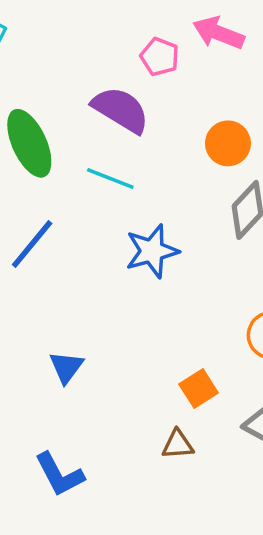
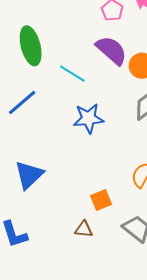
purple semicircle: (121, 110) -> (111, 50), moved
blue triangle: (66, 367) -> (29, 175), size x1.5

